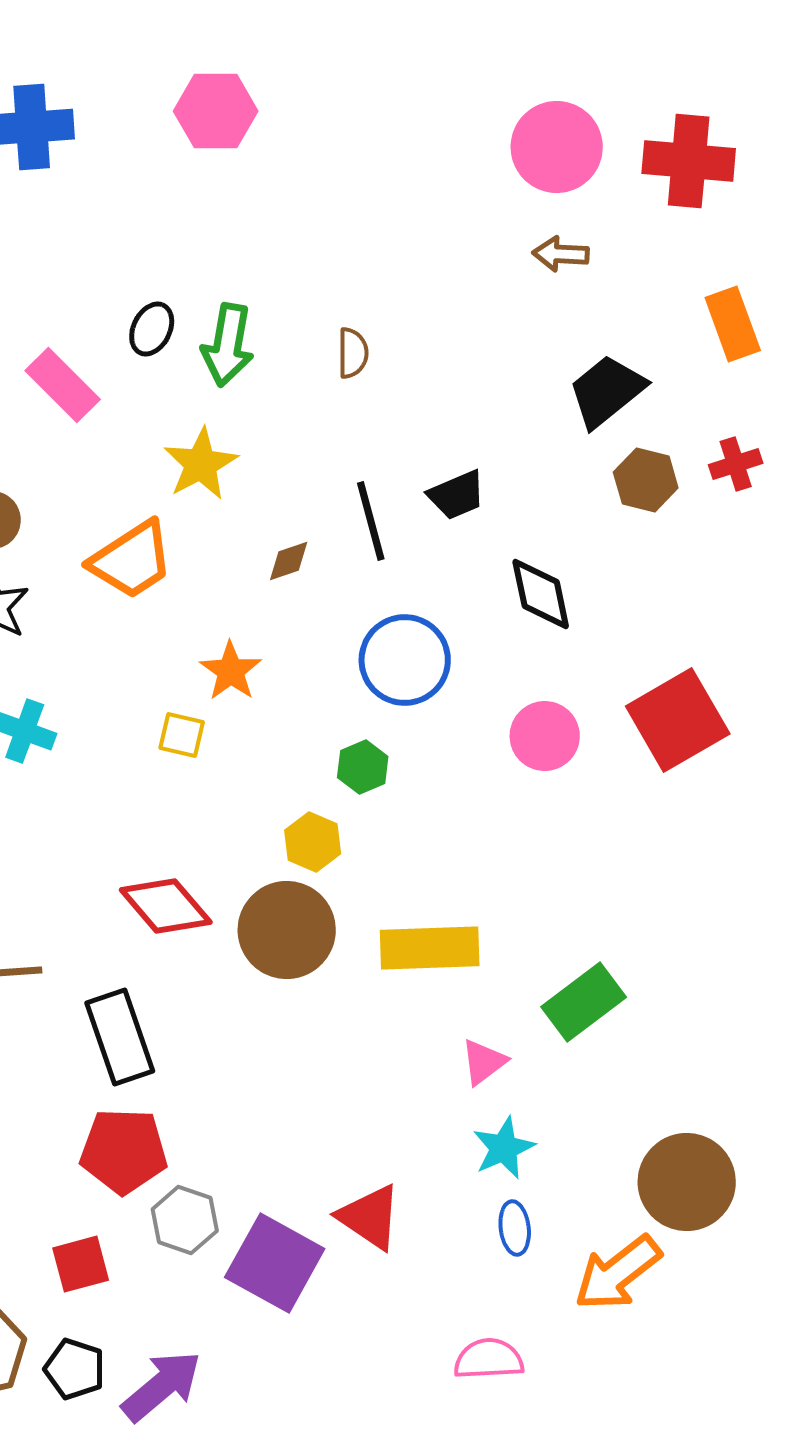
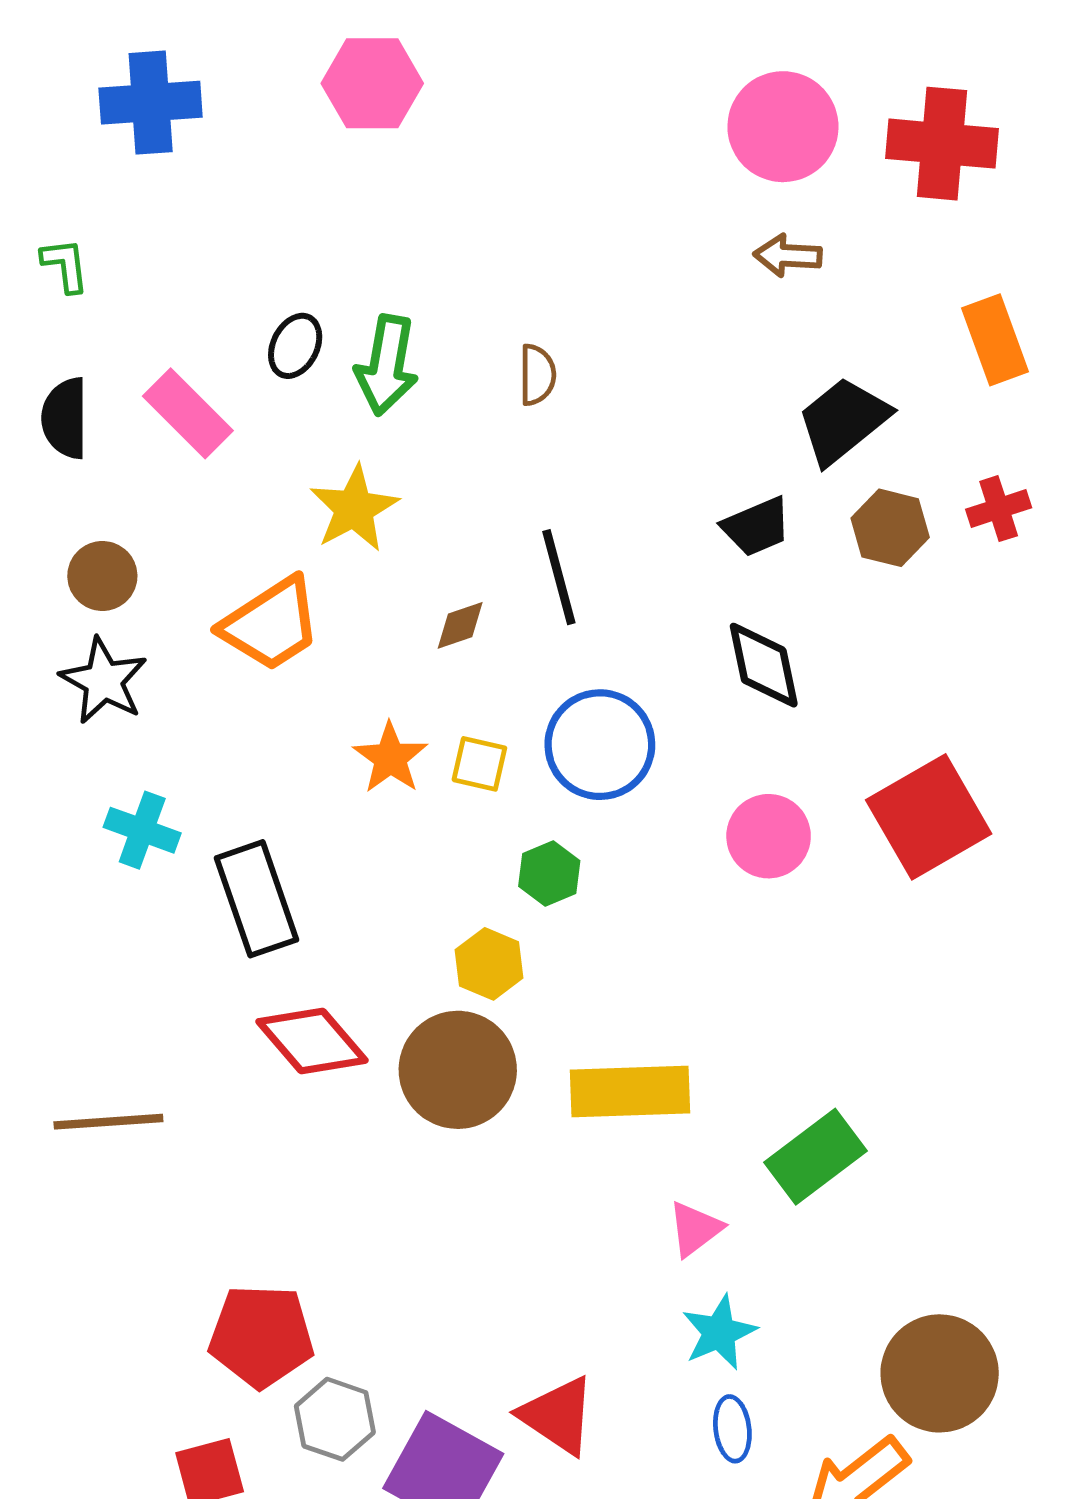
black trapezoid: (457, 495) -> (756, 527), moved
yellow square: (182, 735) -> (479, 764), moved
black rectangle: (120, 1037) -> (257, 899), moved

